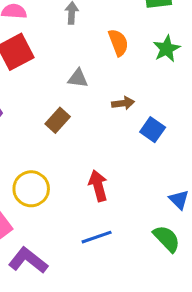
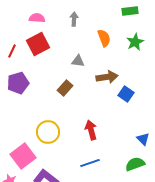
brown arrow: (123, 103) -> (107, 77), size x1.5
green semicircle: (167, 239) -> (135, 164), turned -66

